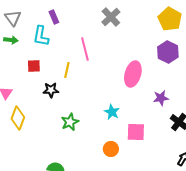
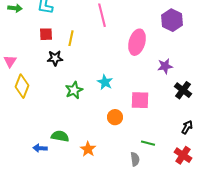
pink line: (85, 49) -> (102, 15), moved
red square: (34, 66) -> (46, 34), moved
cyan star: (112, 112) -> (105, 82), moved

